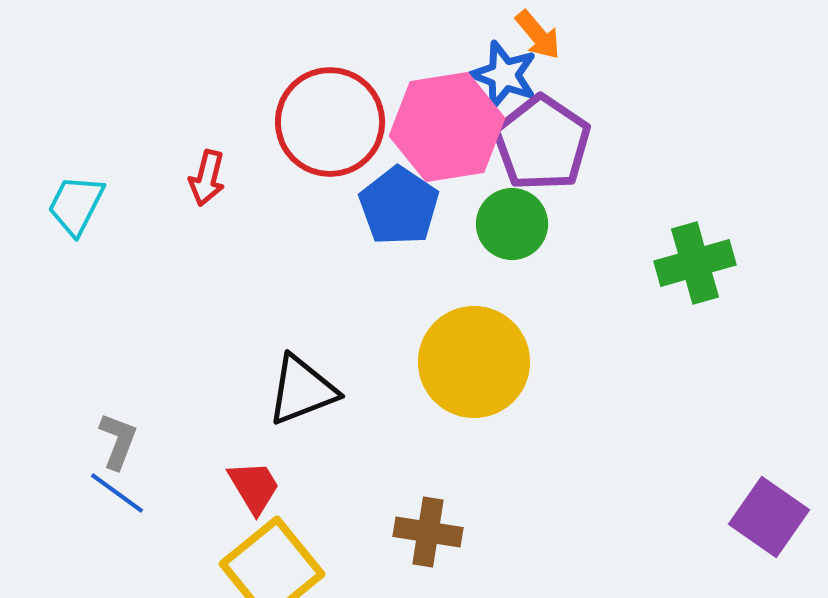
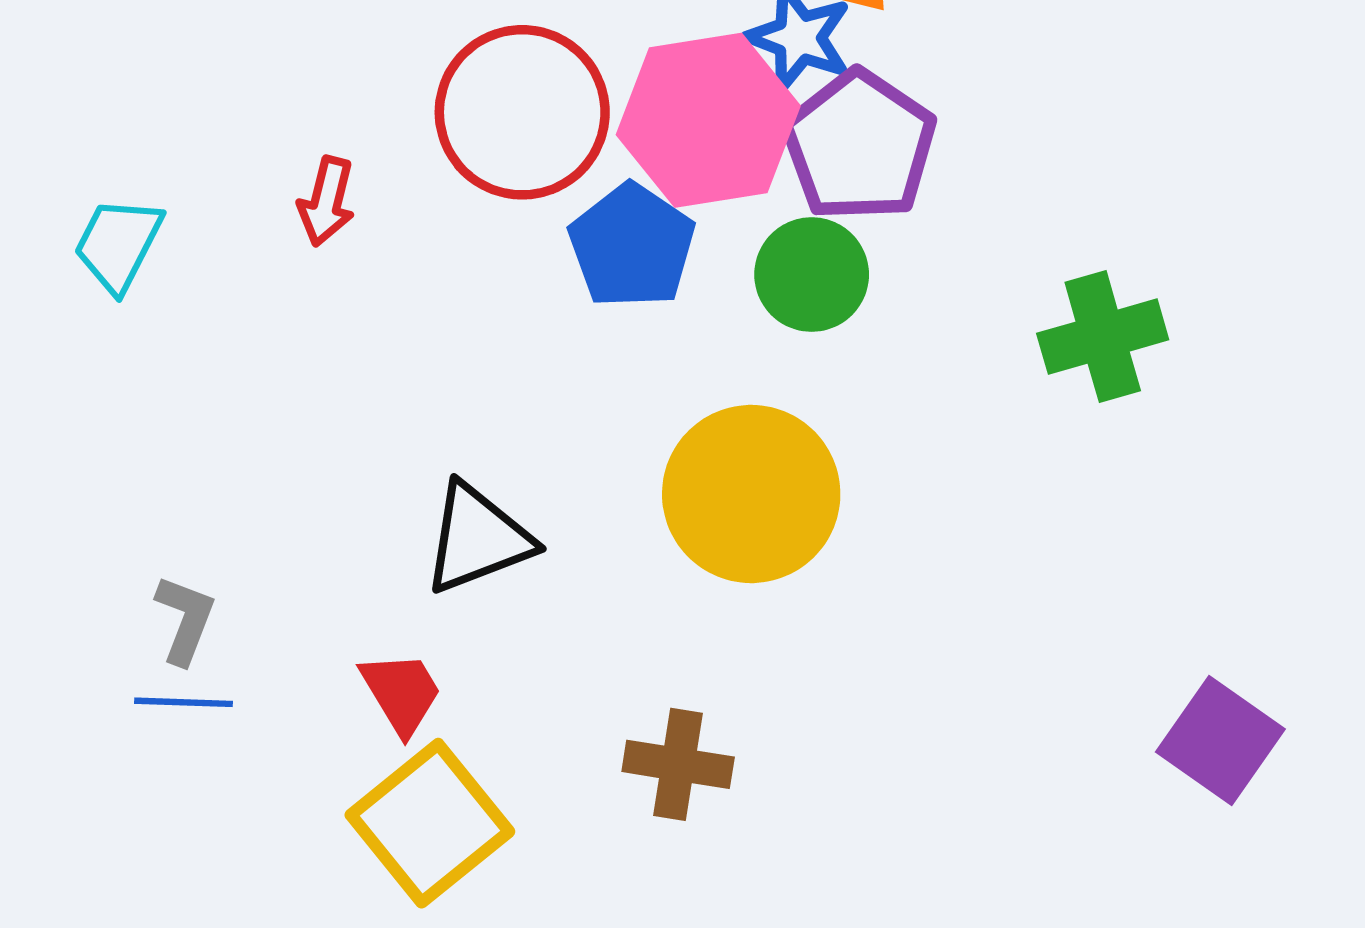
blue line: (117, 493) -> (183, 702), turned -34

